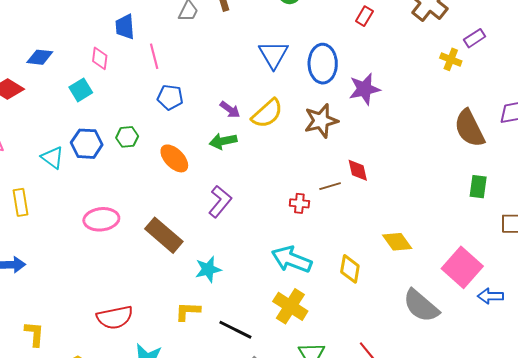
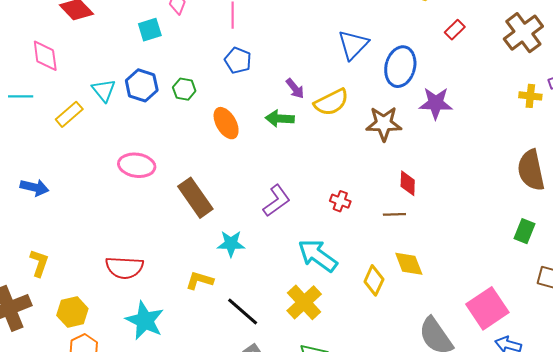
yellow cross: (451, 59) -> (530, 96), turned -30
brown line: (330, 186) -> (394, 214), moved
purple L-shape: (220, 201) -> (277, 201), moved
yellow rectangle: (20, 202) -> (69, 114), moved, turned 44
yellow diamond: (397, 242) -> (409, 264), moved

